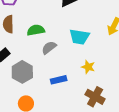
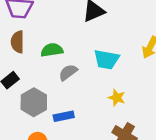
blue rectangle: (59, 80) -> (64, 116), moved

